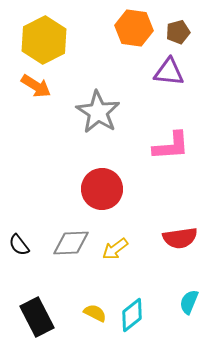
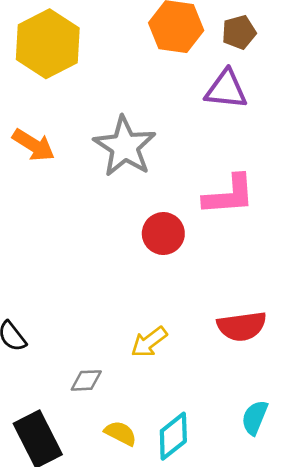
orange arrow: (36, 86) -> (33, 145), moved
red circle: (102, 189) -> (163, 234), moved, size x0.7
gray diamond: (71, 243) -> (86, 380), moved, size x0.6

